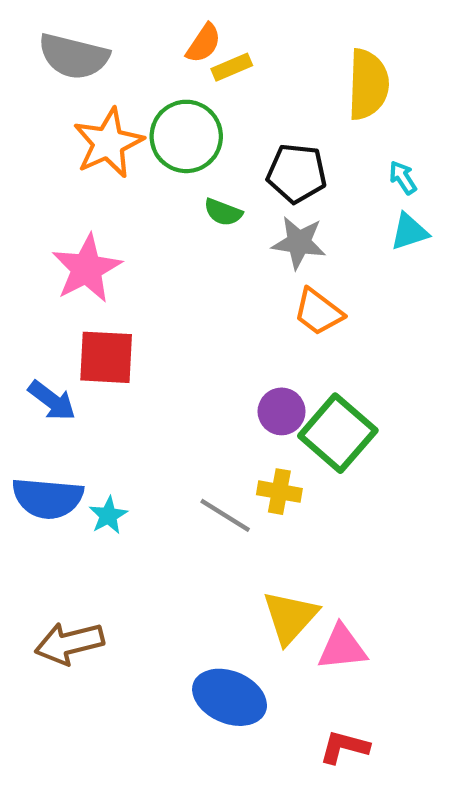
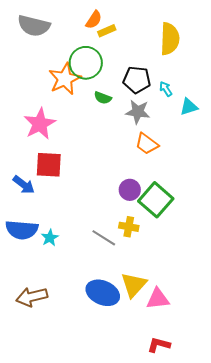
orange star: (108, 143) -> (65, 79), moved
cyan arrow: (403, 178) -> (166, 89), moved
blue ellipse: (230, 697) -> (103, 293), moved

